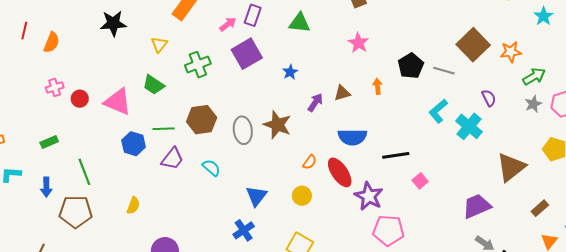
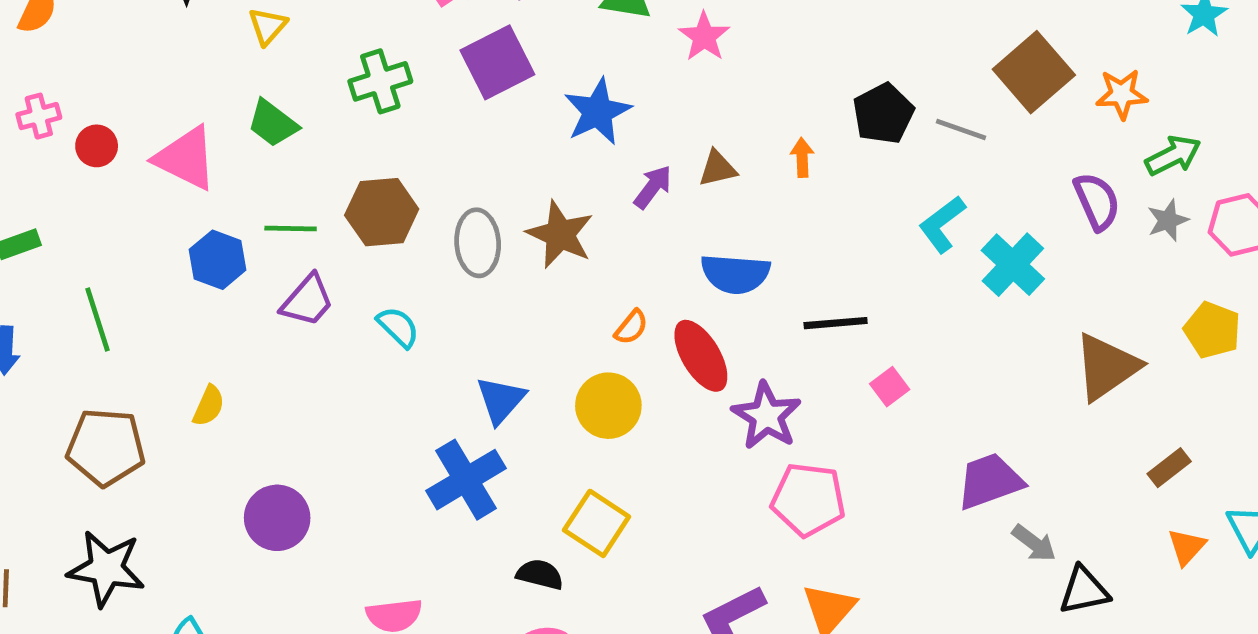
pink star: (358, 43) -> (704, 37), moved
yellow triangle: (159, 44) -> (268, 26), moved
blue star: (290, 72) -> (598, 112), size x1.8
purple semicircle: (489, 98) -> (1097, 201), moved, size x1.4
yellow circle: (302, 196) -> (608, 406), size x1.4
purple trapezoid: (477, 206) -> (990, 481), moved
brown pentagon: (76, 212) -> (106, 447), moved
blue cross: (244, 230) -> (466, 480), size x1.5

